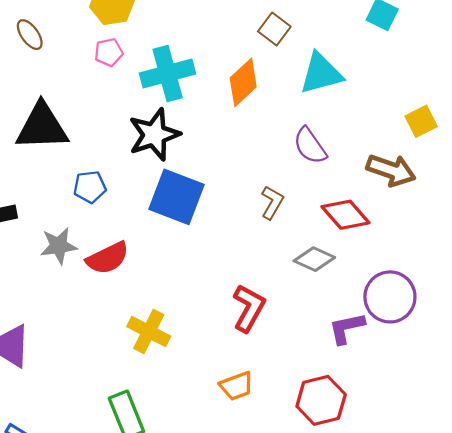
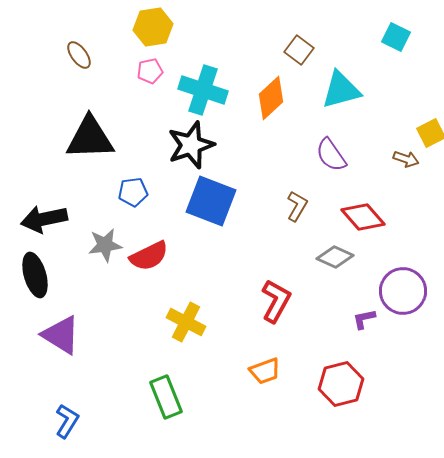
cyan cross: (168, 73) -> (203, 90), turned 33
brown arrow: (391, 170) -> (406, 159), moved, size x0.6
purple L-shape: (347, 328) -> (364, 319), size x0.7

